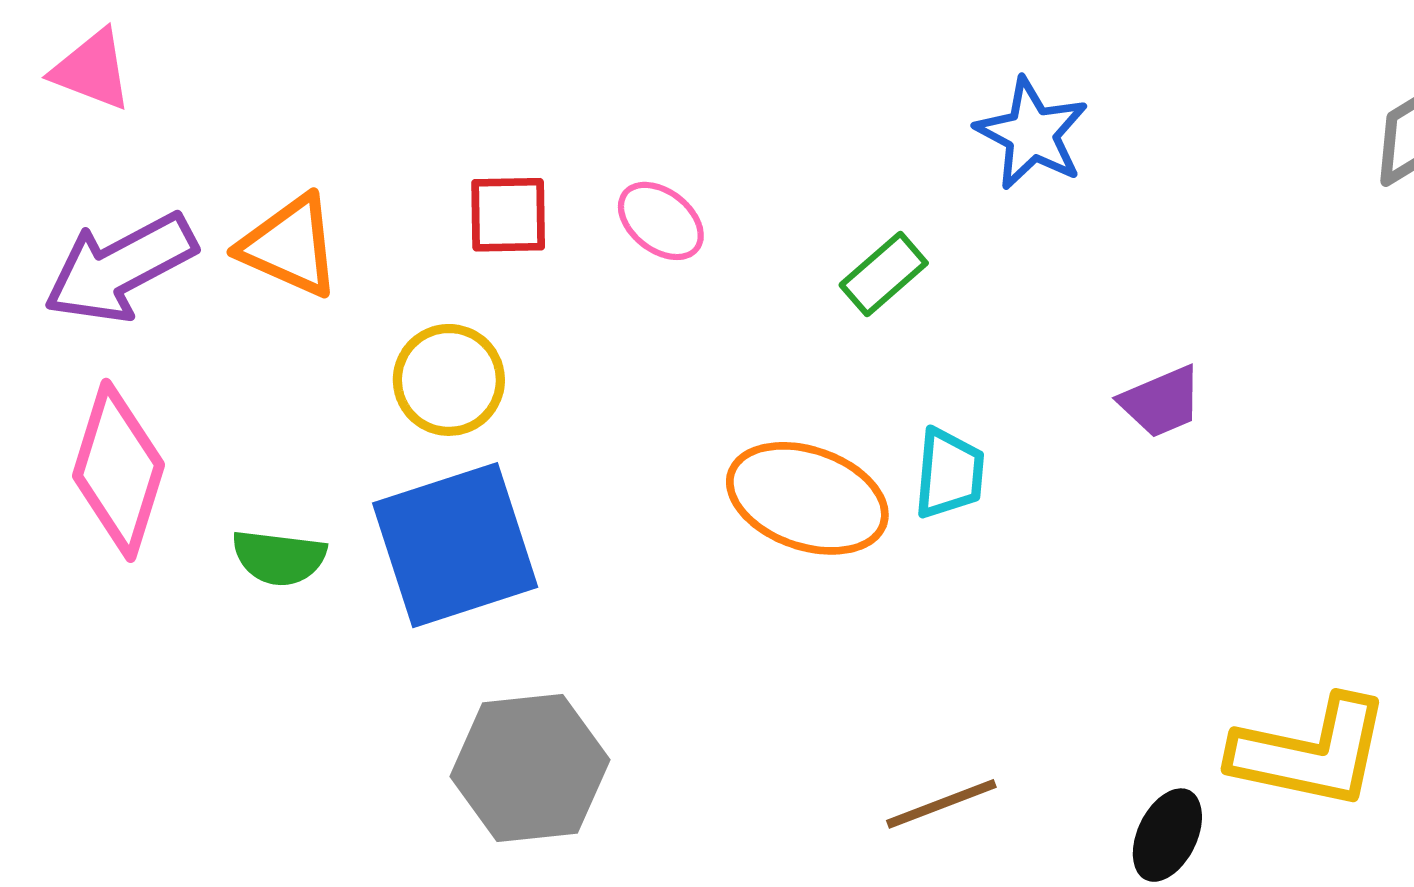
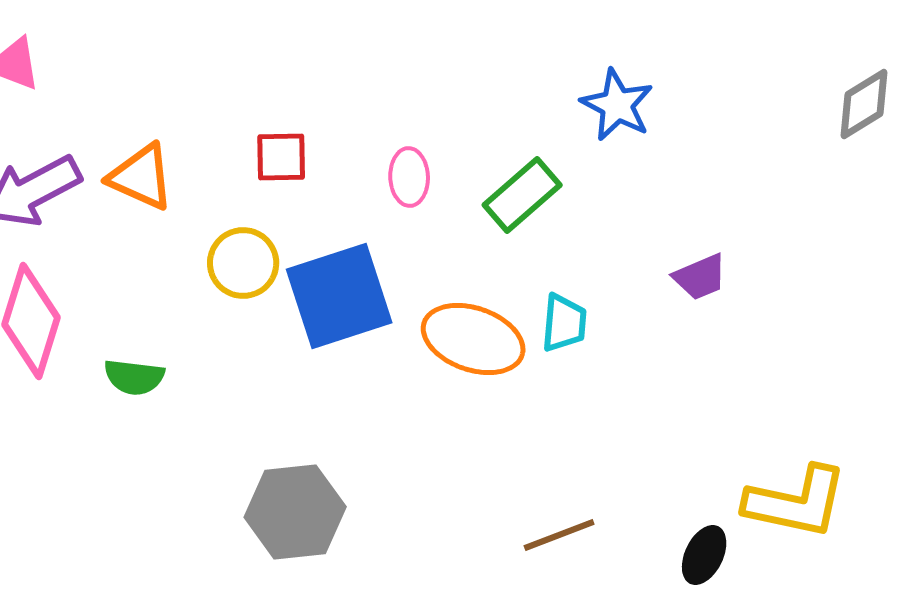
pink ellipse: (661, 221) -> (409, 177), moved, turned 50
green rectangle: (884, 274) -> (522, 195), size x1.4
blue square: (455, 545) -> (339, 296), moved

